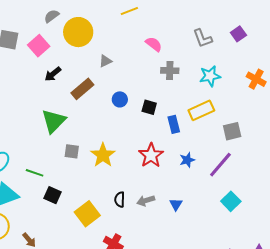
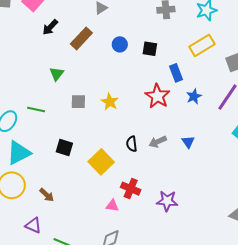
green triangle: (54, 121) -> (57, 74), size x0.6
blue rectangle: (174, 124) -> (176, 73), moved
yellow star: (103, 155) -> (110, 102), size x0.7
green line: (35, 173) -> (36, 110), moved

